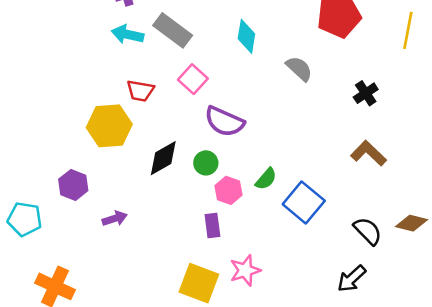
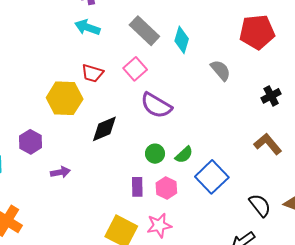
gray rectangle: (173, 30) -> (144, 31), moved
green circle: (206, 163) -> (155, 154), moved
pink hexagon: (229, 190) -> (166, 188), moved

